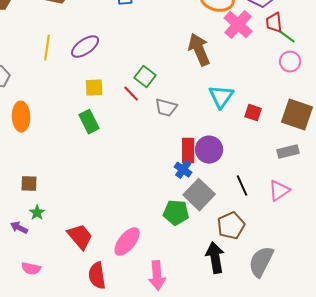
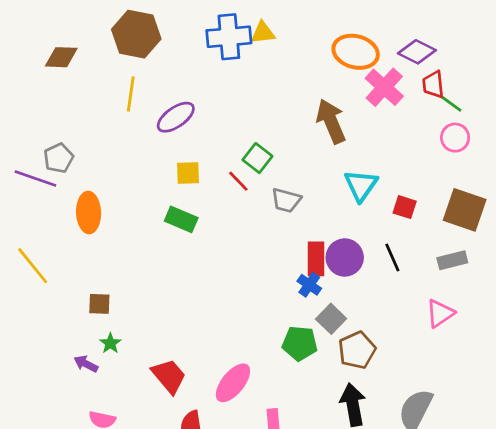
yellow line: (47, 48) -> (131, 94), moved
green rectangle: (89, 122) -> (181, 219), turned -40
black line: (242, 186) -> (392, 257), moved
gray square: (199, 195) -> (331, 319), size x0.7
brown pentagon: (231, 226) -> (357, 350), moved

